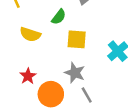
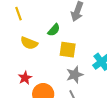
gray star: (75, 73) -> (75, 75), moved, turned 30

